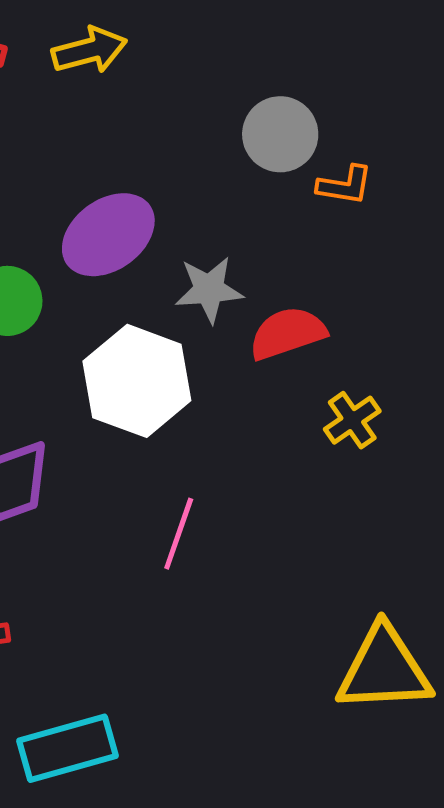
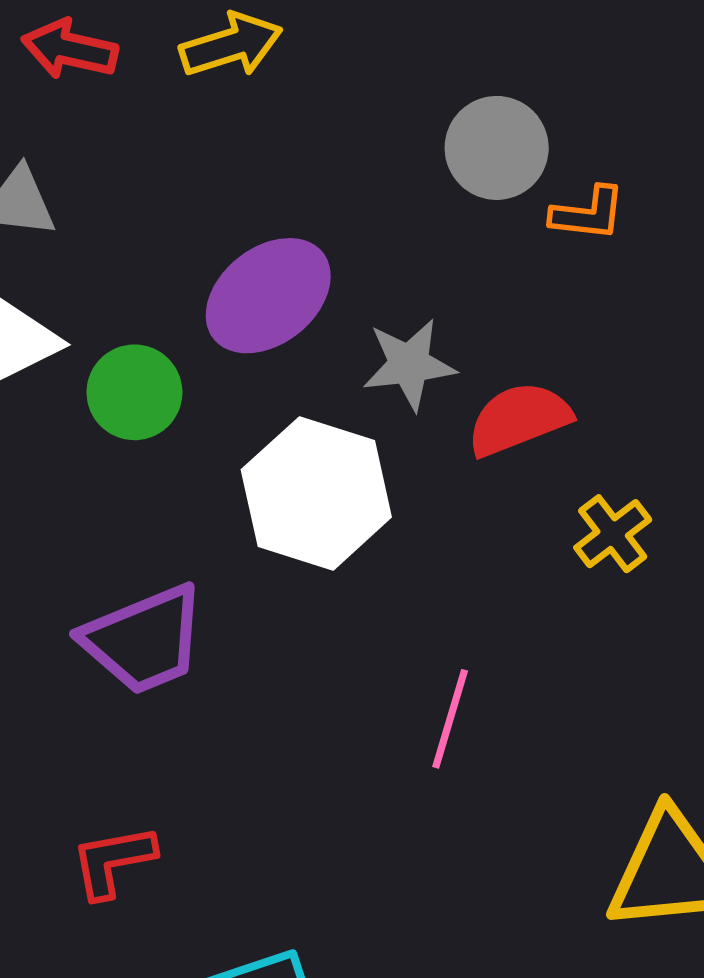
pink line: (179, 534) -> (450, 719), moved

